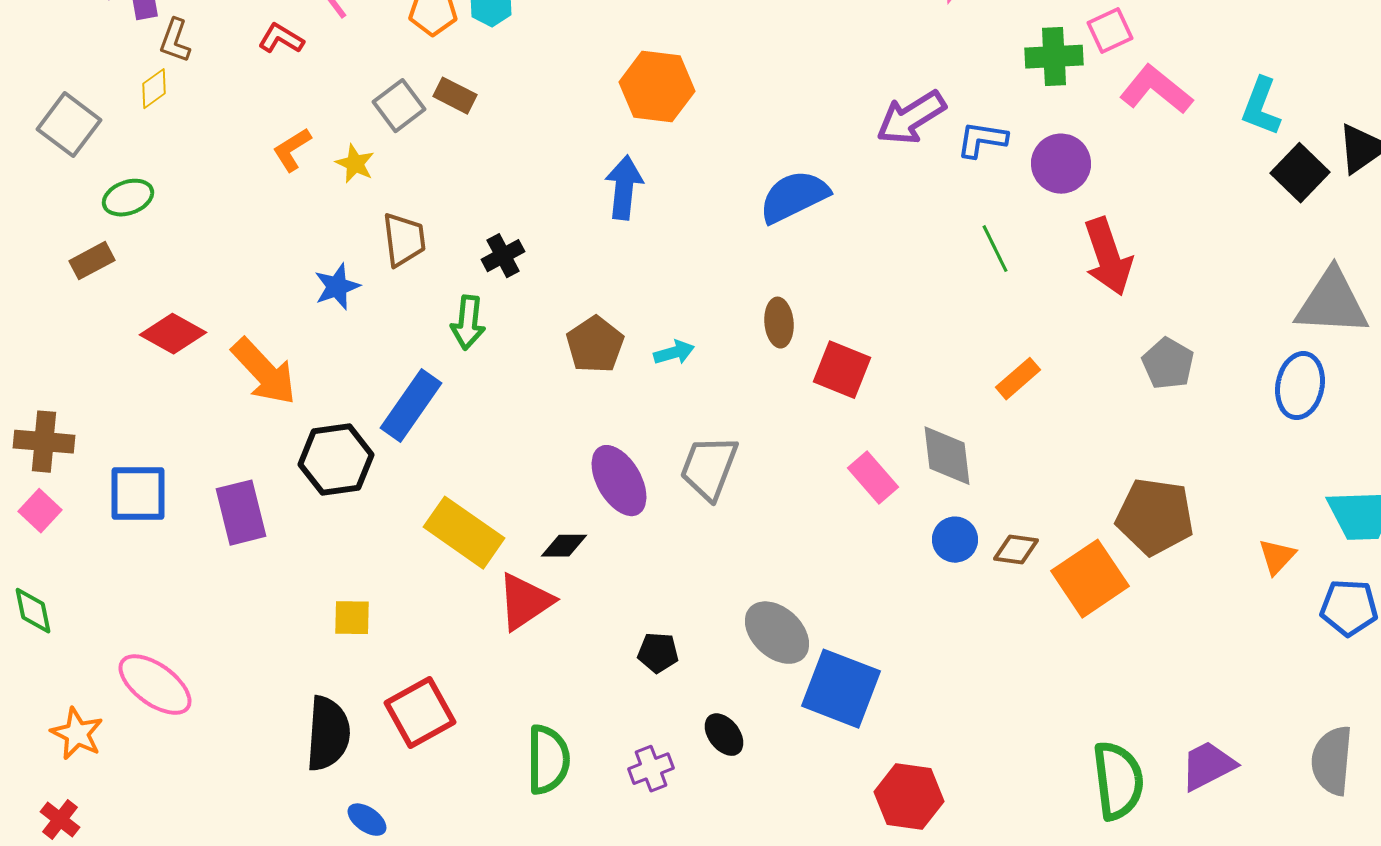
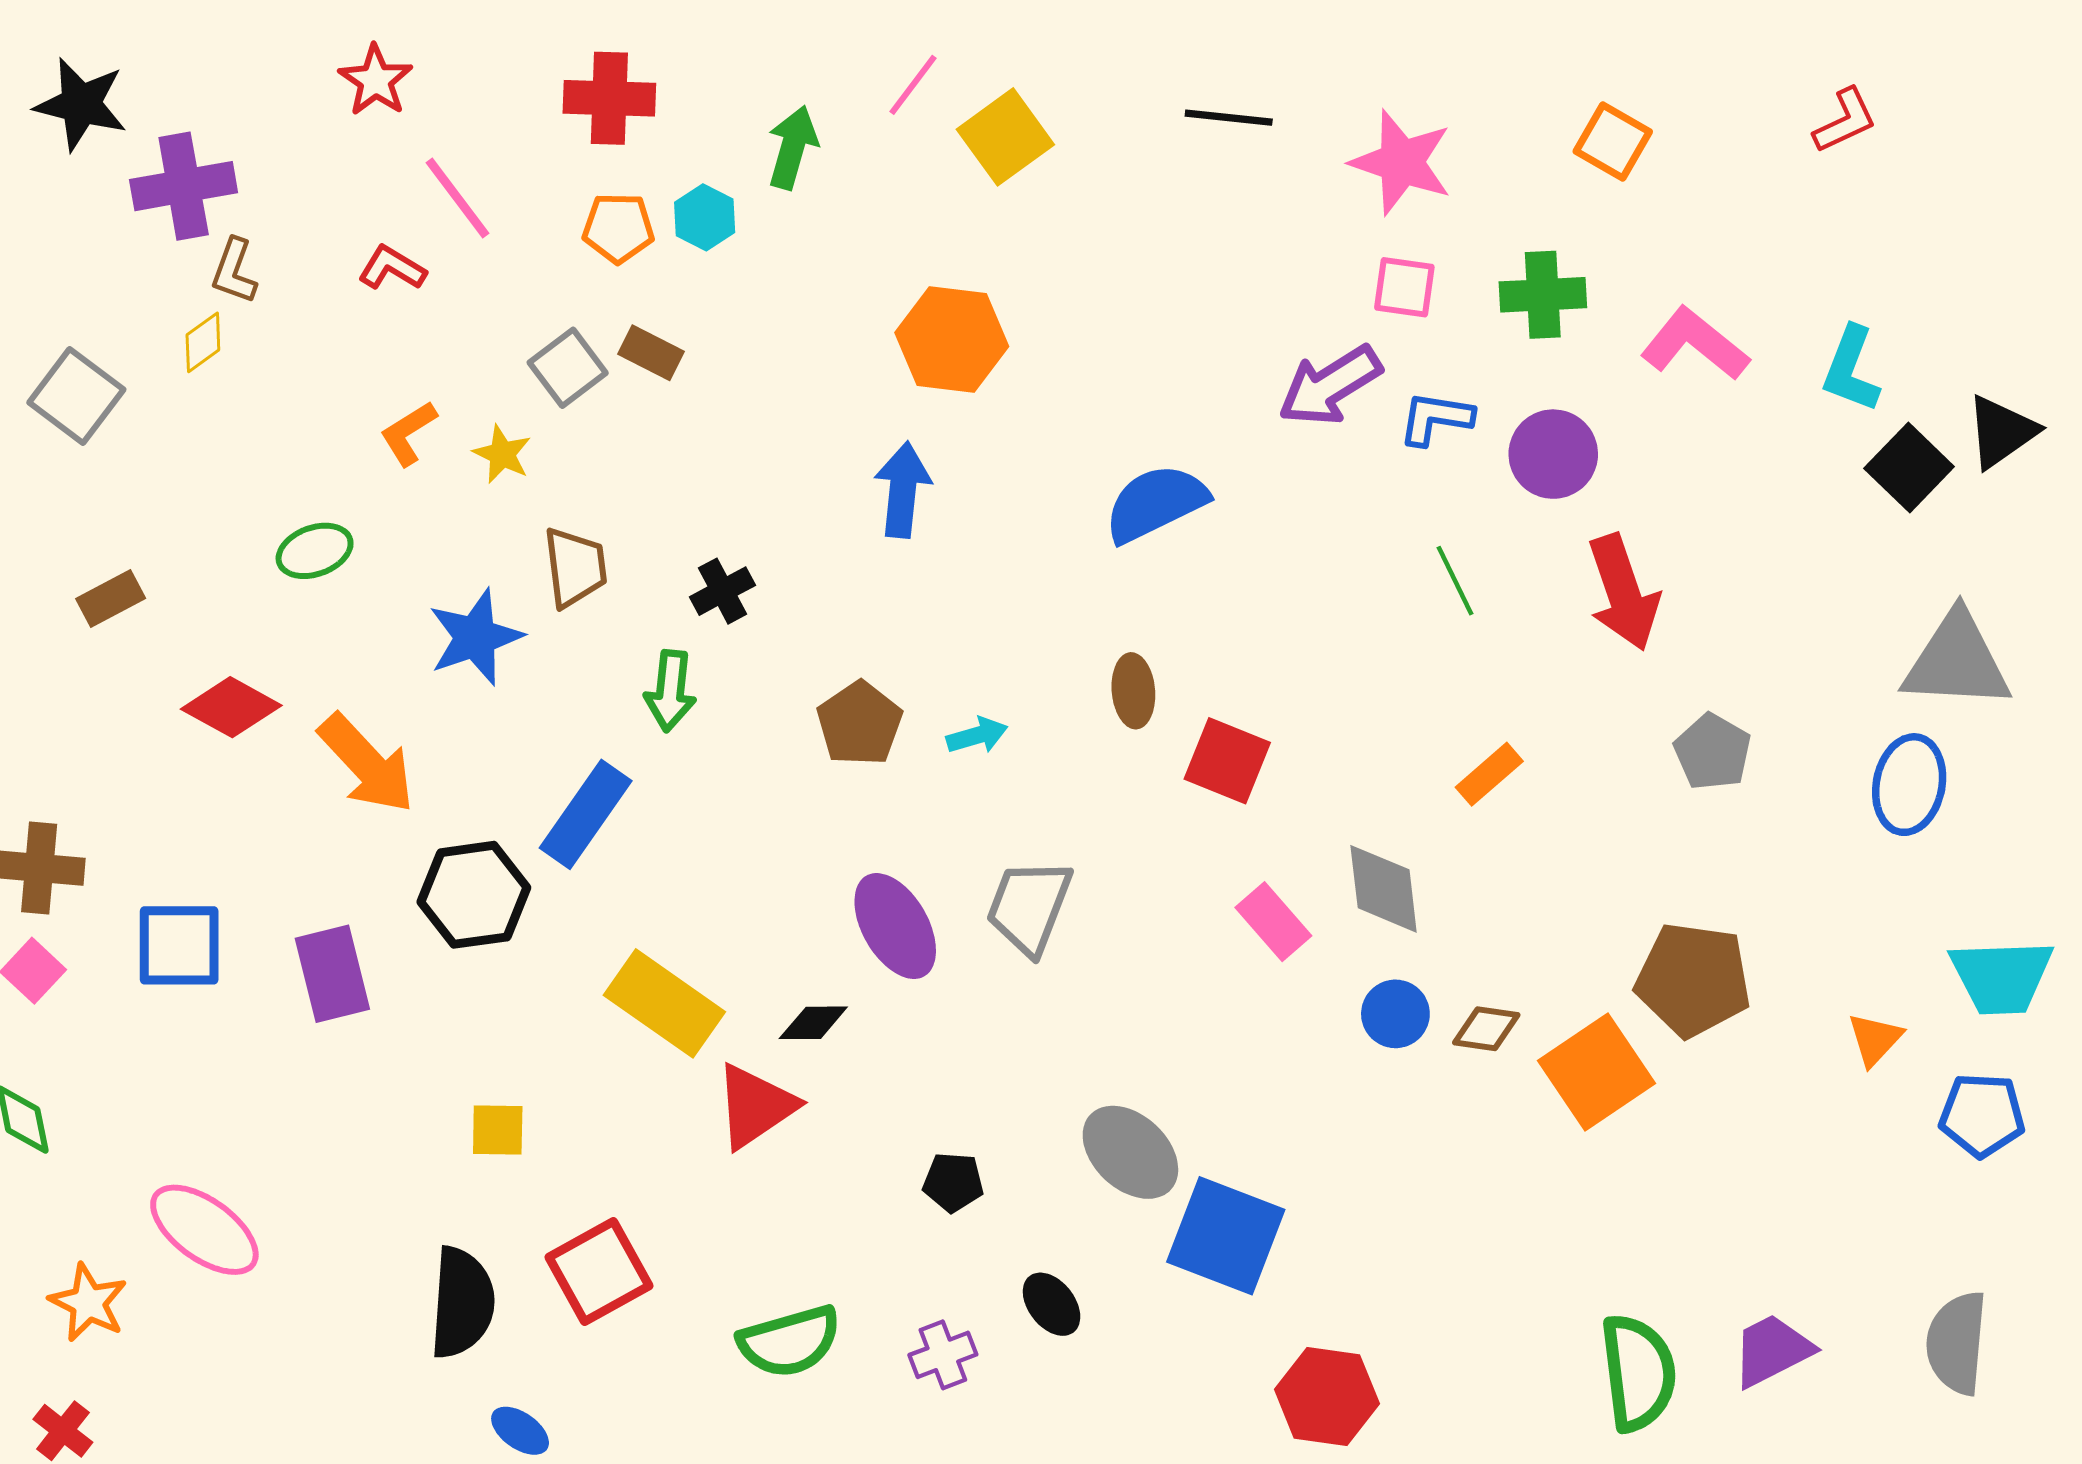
pink square: (1110, 31) -> (1404, 287), moved, turned 33
green ellipse: (128, 198) -> (315, 551), moved
blue star: (337, 287) -> (475, 637), size x1.4
green semicircle: (548, 760) -> (789, 1341), turned 74

